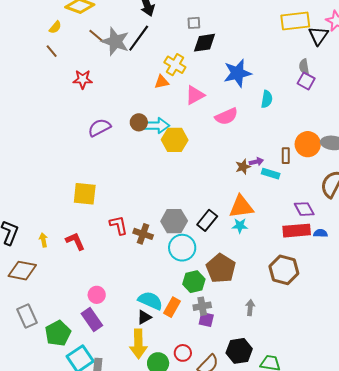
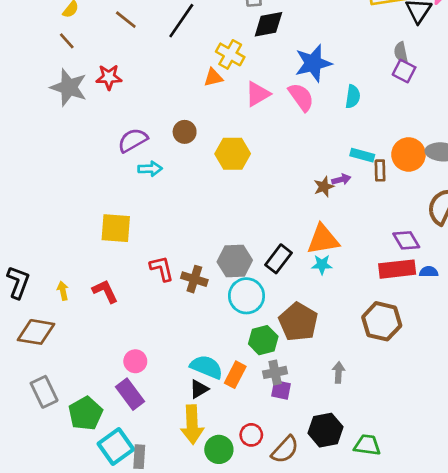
gray star: (115, 42) -> (69, 87), moved
pink semicircle: (226, 116) -> (301, 97), moved, turned -100
cyan arrow: (157, 126) -> (150, 169), moved, size x0.7
cyan rectangle: (271, 174) -> (362, 155), moved

